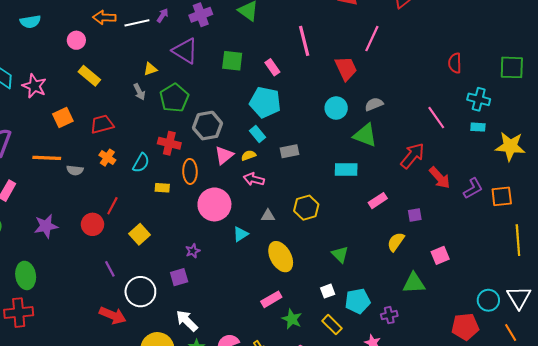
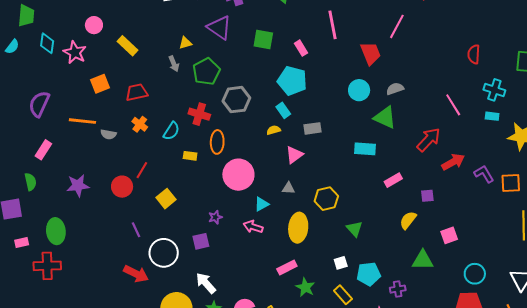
pink circle: (76, 40) -> (94, 25), moved
pink triangle: (224, 155) -> (294, 155), moved
red arrow: (440, 178) -> (453, 162), turned -80
pink arrow: (254, 179) -> (253, 227), moved
purple L-shape: (473, 188) -> (484, 174), turned -95
yellow hexagon: (306, 208) -> (326, 199), moved
yellow ellipse: (281, 257) -> (298, 228), turned 32
cyan circle: (488, 300) -> (475, 274), moved

